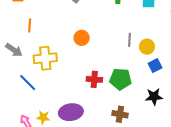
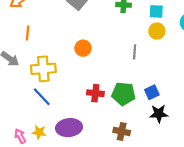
yellow circle: (147, 47) -> (157, 31), moved
blue square: (155, 66) -> (152, 92), moved
blue line: (28, 83) -> (42, 97), moved

